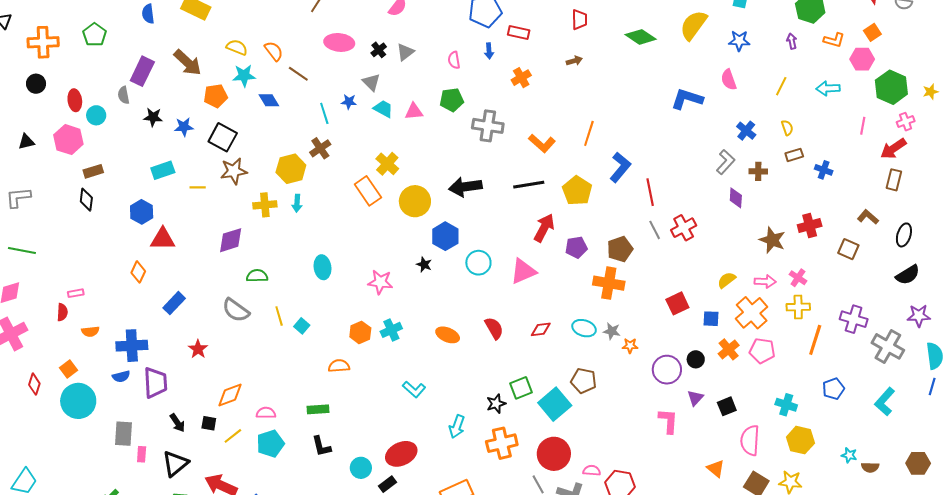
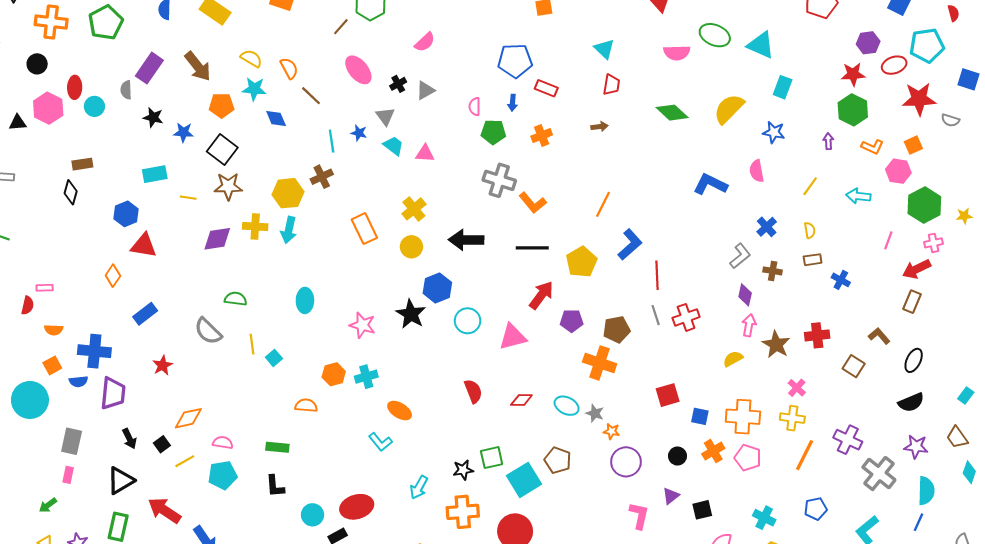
green pentagon: (95, 35) -> (106, 22), size x1.4
pink ellipse: (339, 42) -> (358, 70), turned 36
green pentagon: (452, 100) -> (493, 132), moved
pink hexagon: (68, 140) -> (48, 108), moved
orange L-shape: (542, 143) -> (533, 203), moved
yellow cross: (387, 164) -> (414, 209), moved
yellow circle: (415, 201) -> (411, 247), size x0.7
cyan arrow: (297, 203) -> (289, 230), size x1.4
purple diamond: (231, 240) -> (217, 239), moved
black star: (424, 265) -> (411, 314), size x1.8
yellow semicircle: (727, 280) -> (733, 359), moved
pink arrow: (765, 281) -> (749, 325), moved, turned -90
orange cross: (752, 313) -> (743, 417), turned 36
orange ellipse: (448, 335) -> (400, 411), moved
orange square: (69, 369) -> (52, 365), moved
purple circle: (667, 370) -> (626, 462), moved
black square: (209, 423) -> (162, 444), turned 35
pink rectangle: (142, 454) -> (68, 475), moved

